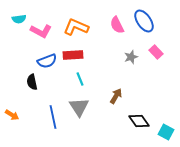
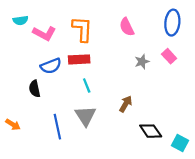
blue ellipse: (144, 21) -> (172, 23), moved, turned 40
orange L-shape: (76, 27) -> (82, 29), turned 70

